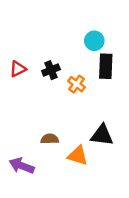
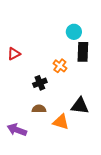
black cross: (51, 70) -> (40, 83), moved

